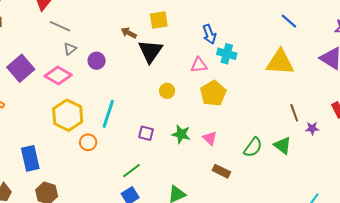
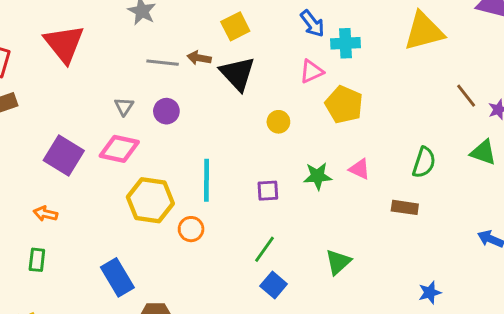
gray line: (60, 26) -> (163, 63), moved
green triangle: (283, 145) -> (483, 152), moved
brown rectangle: (221, 171) -> (405, 207), moved

